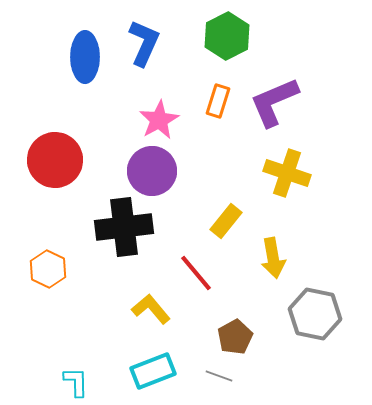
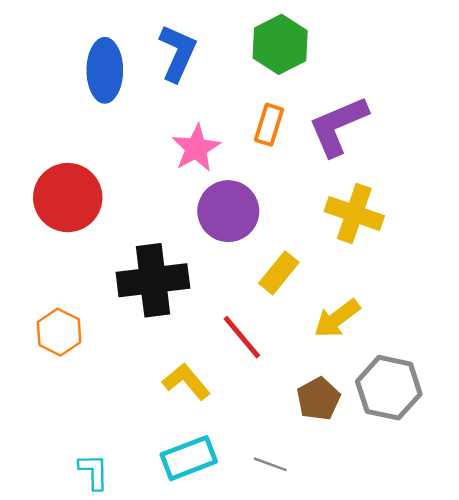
purple circle: (152, 171) -> (228, 211), moved
yellow arrow: (273, 258) -> (337, 319), turned 63
brown pentagon: (235, 337) -> (318, 399), moved

